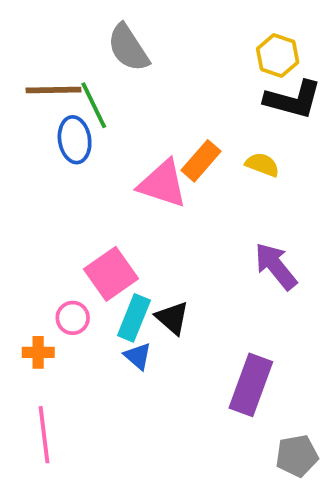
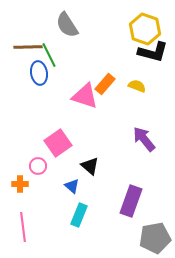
yellow hexagon: (278, 55) -> (145, 29), size x1.4
cyan rectangle: (134, 318) -> (79, 215), moved
gray pentagon: (297, 456) -> (155, 238), size x1.4

